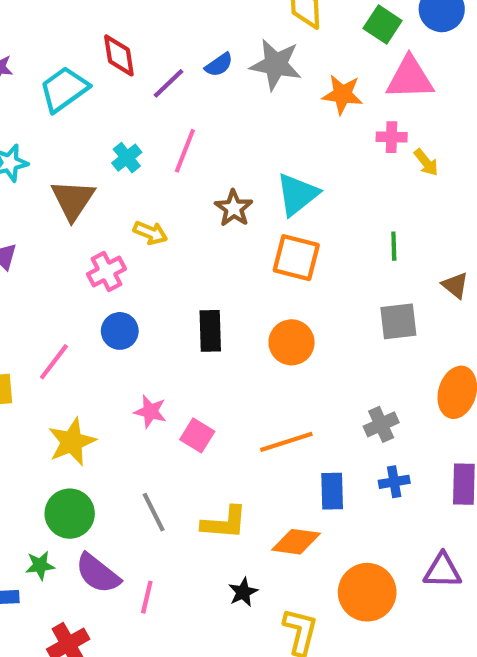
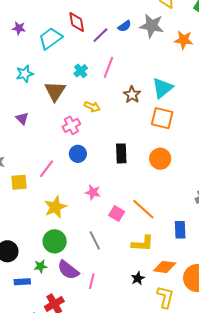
pink square: (197, 435) -> (117, 213), moved
orange line: (286, 442) -> (143, 209), moved, turned 60
yellow L-shape: (224, 523) -> (143, 244), moved
orange diamond: (296, 542) -> (165, 267), moved

